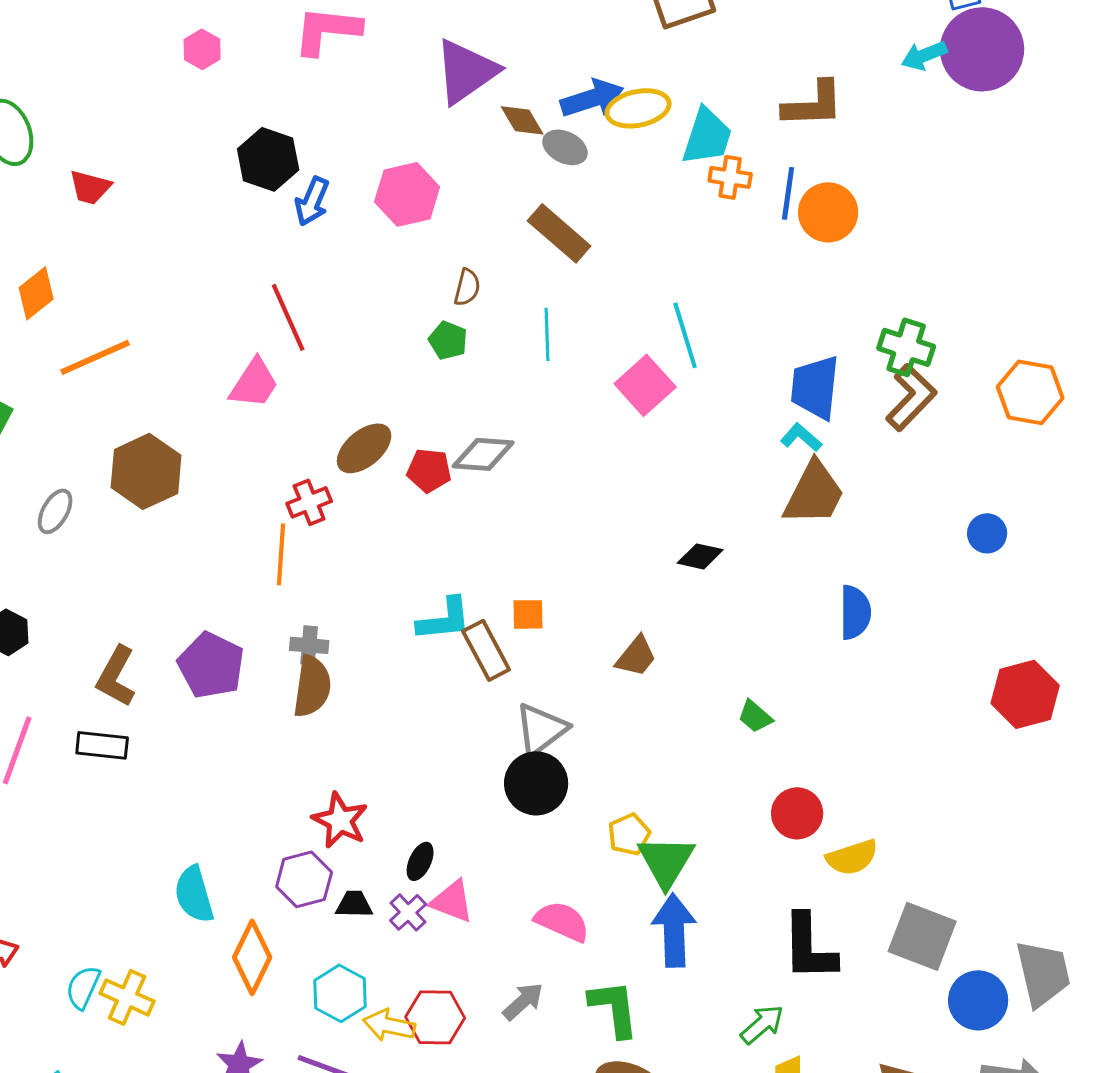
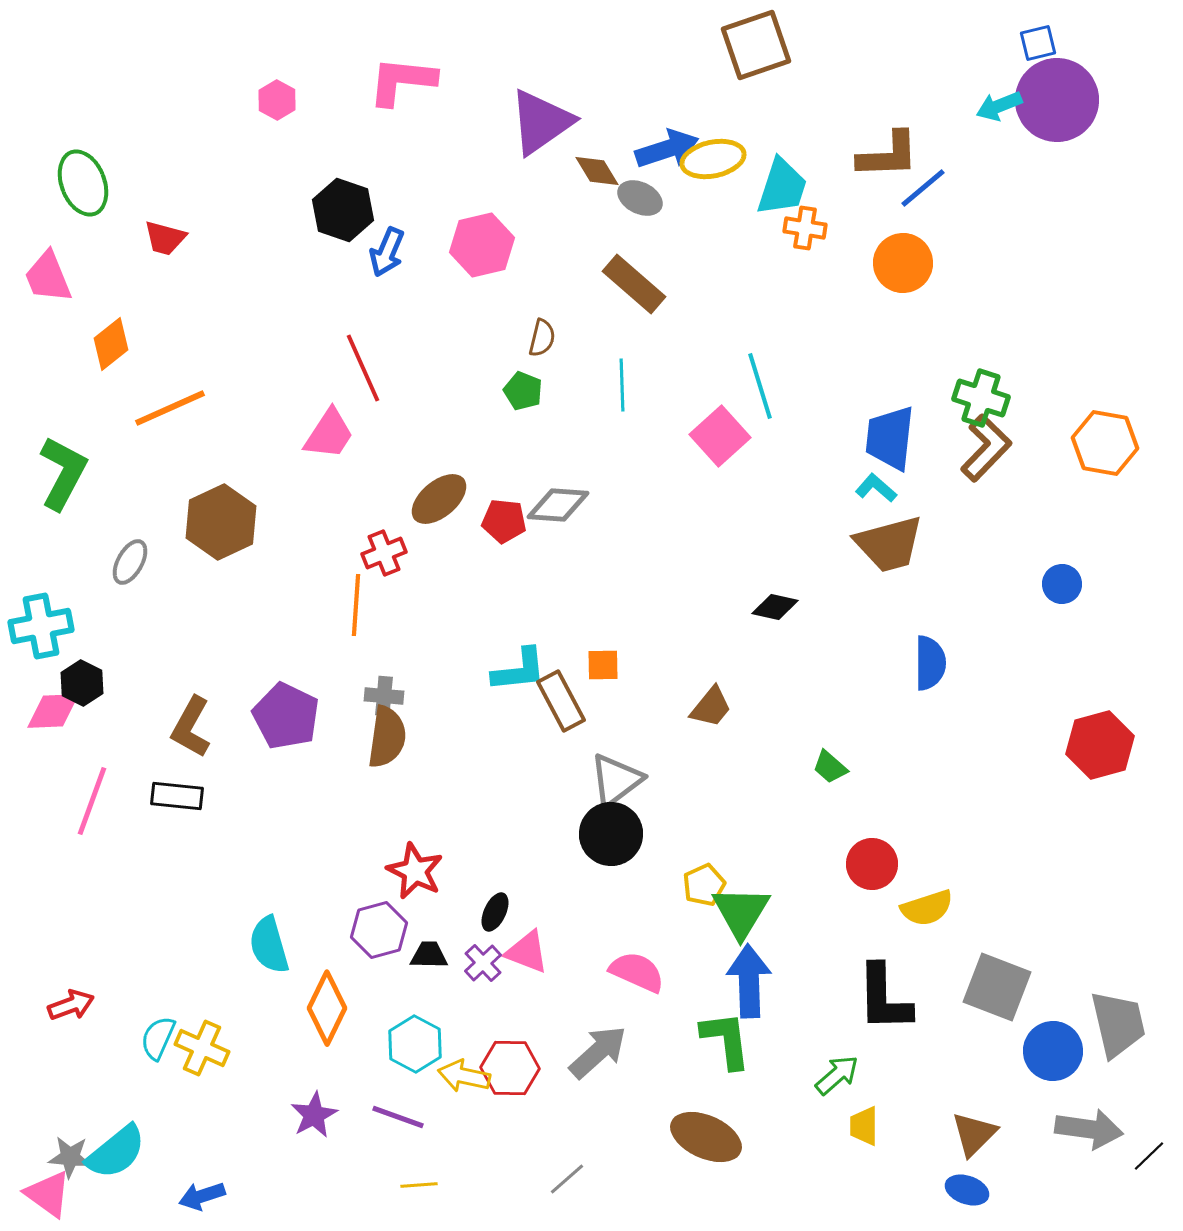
blue line: (788, 193) -> (923, 188), moved, turned 42
brown trapezoid: (814, 493) -> (889, 544), turned 48
gray arrow: (523, 1001) -> (598, 1052), size x1.4
green L-shape: (614, 1008) -> (726, 1040), moved

